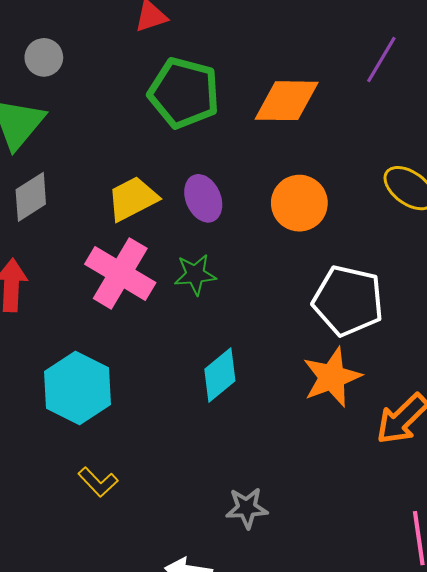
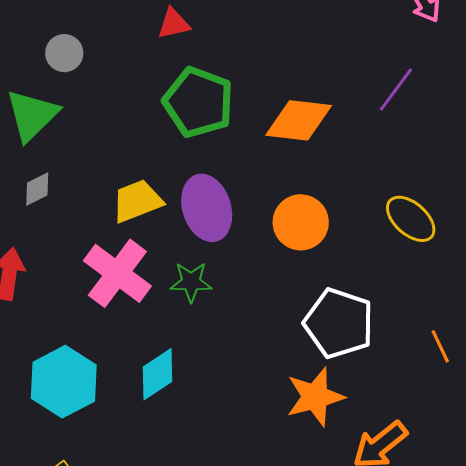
gray diamond: (31, 197) -> (37, 189), size x0.7
purple ellipse: (203, 198) -> (207, 208), size x1.4
cyan diamond: (220, 375) -> (157, 374), moved

